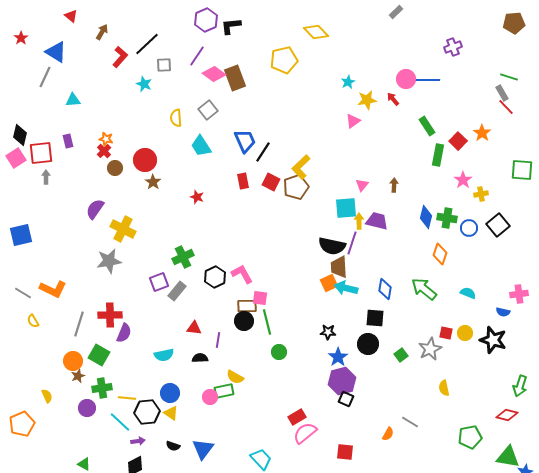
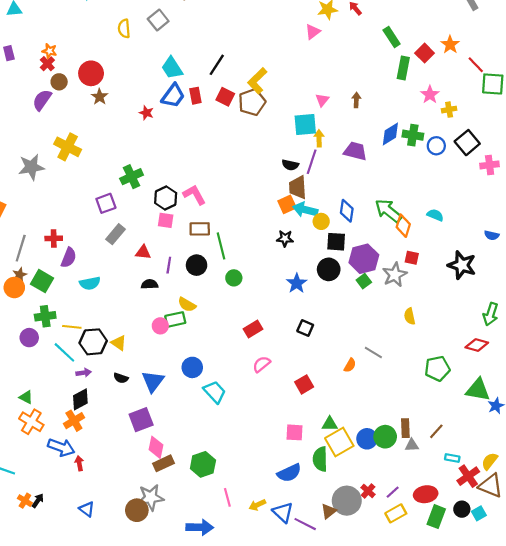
red line: (506, 107) -> (476, 65), moved
blue trapezoid: (245, 141) -> (173, 96), moved, turned 60
cyan trapezoid: (201, 146) -> (172, 68), moved
purple semicircle: (95, 209) -> (42, 100), moved
blue diamond: (426, 217) -> (390, 134), turned 45
purple trapezoid: (377, 221) -> (355, 151), moved
black semicircle: (332, 246) -> (290, 165), size x0.6
orange diamond: (440, 254) -> (403, 226), moved
gray star: (109, 261) -> (31, 167), moved
gray rectangle: (177, 291) -> (116, 234), moved
pink cross: (519, 294) -> (490, 165), moved
pink square: (260, 298) -> (166, 220), moved
blue semicircle: (503, 312) -> (492, 235), moved
red cross: (110, 315) -> (54, 238), size x0.7
black circle: (244, 321) -> (197, 265), moved
black star: (328, 332) -> (285, 238), moved
yellow circle: (465, 333) -> (321, 221), moved
cyan semicircle: (164, 355) -> (90, 283), moved
brown star: (78, 376) -> (20, 275), moved
purple hexagon: (342, 381) -> (364, 259), moved
blue circle: (170, 393) -> (192, 367), moved
red rectangle: (297, 417) -> (253, 329), moved
pink semicircle: (305, 433) -> (262, 364), size x0.7
red square: (345, 452) -> (304, 384), turned -36

